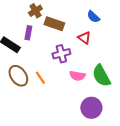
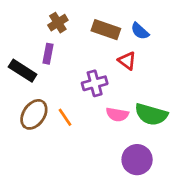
brown rectangle: (54, 24) -> (106, 30), moved
brown ellipse: (18, 76) -> (34, 114), turned 70
green semicircle: (101, 76) -> (151, 114), turned -45

